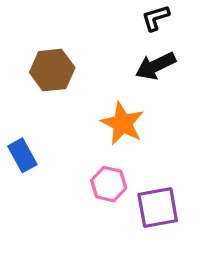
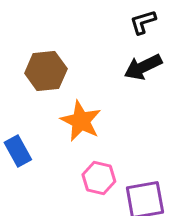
orange star: (123, 123) -> (81, 121), moved

